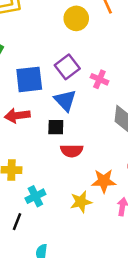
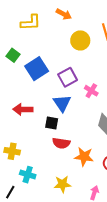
blue square: (29, 79) -> (37, 69), moved, turned -35
orange star: (104, 181) -> (84, 157), moved
cyan cross: (35, 196) -> (28, 175), turned 35

